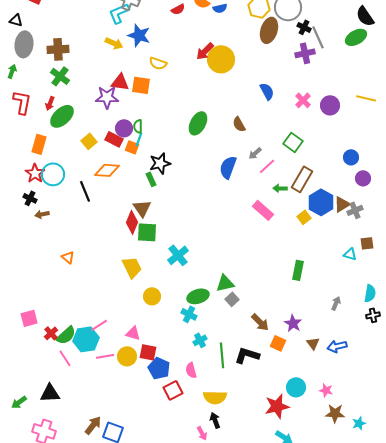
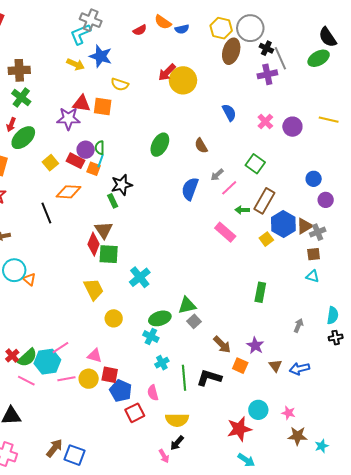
cyan circle: (53, 174) -> (14, 270), moved
brown square: (367, 243) -> (314, 254), moved
pink line: (65, 358) -> (26, 381), turned -30
black arrow: (215, 420) -> (177, 443), turned -119

